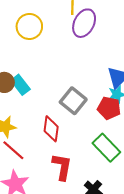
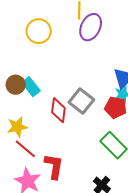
red diamond: (51, 129) -> (58, 110), moved
red L-shape: (62, 167) -> (54, 166), moved

